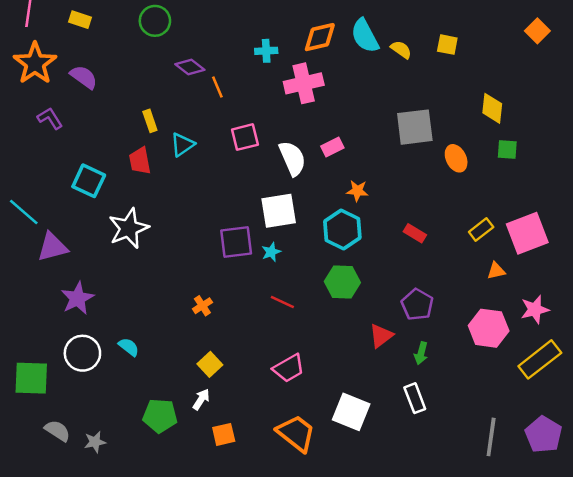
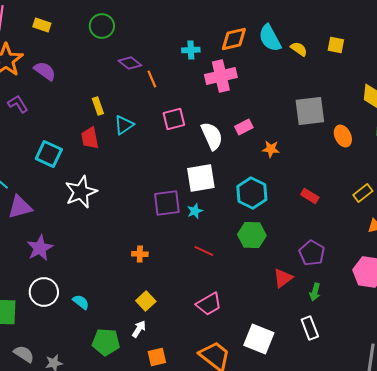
orange star: (357, 191) -> (271, 149), moved
orange cross: (202, 306) -> (140, 254), turned 35
cyan semicircle: (129, 347) -> (81, 302), moved

